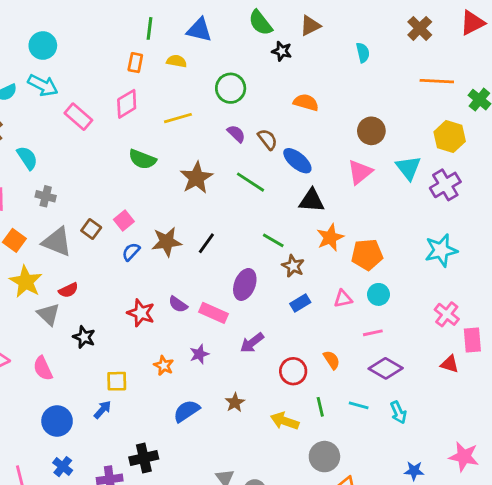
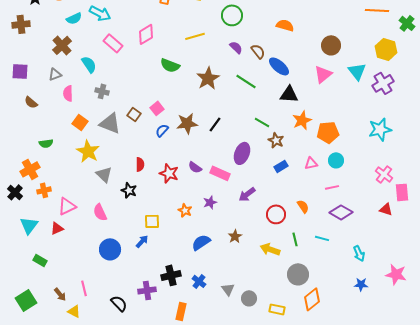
pink diamond: (127, 104) -> (146, 34), moved
pink rectangle: (78, 117) -> (113, 43), moved
red semicircle: (68, 290) -> (140, 164), moved, turned -64
cyan arrow: (398, 412) -> (359, 253), moved
blue cross: (63, 467) -> (199, 281), moved

